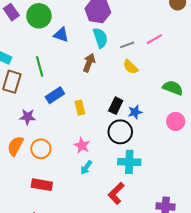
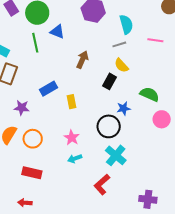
cyan semicircle: (100, 38) -> (126, 24), moved
pink line: (154, 39) -> (155, 40), moved, turned 35
green line: (40, 67) -> (35, 43), moved
green semicircle: (173, 88) -> (150, 94), moved
black rectangle: (116, 106) -> (109, 81), moved
cyan cross: (129, 162) -> (116, 155), turned 35
cyan arrow: (86, 167) -> (75, 159), turned 32

